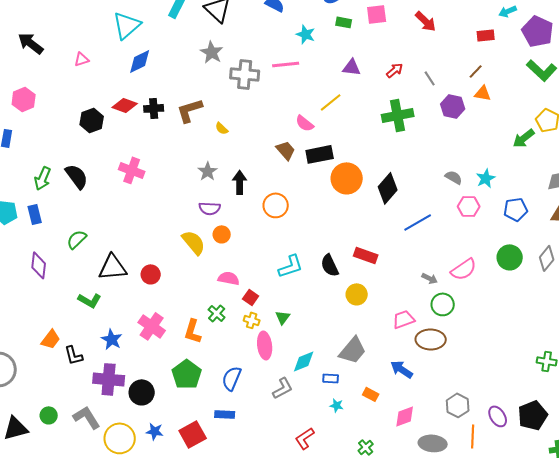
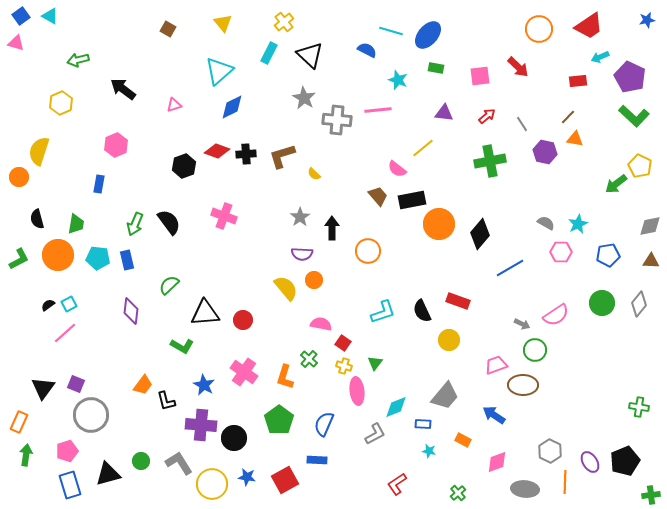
pink square: (377, 14) -> (480, 76), moved

